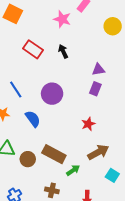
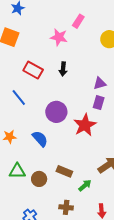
black arrow: (63, 51) -> (63, 69), turned -144
blue line: (16, 90) -> (19, 98), moved
red star: (88, 124) -> (85, 125), moved, size x1.6
brown rectangle: (54, 154) -> (64, 171), size x0.7

